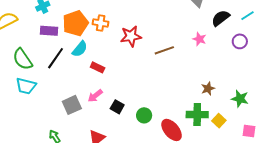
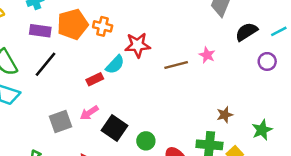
pink star: (199, 39) -> (207, 55), moved
cyan semicircle: (80, 49) -> (115, 65), moved
red rectangle: (98, 67) -> (95, 79), turned -56
green star: (240, 99) -> (262, 130), turned 30
black square: (117, 107) -> (115, 128), size x1.5

